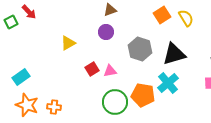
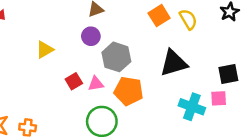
gray hexagon: (140, 49) -> (116, 57), moved
cyan cross: (168, 83) -> (192, 107), moved, turned -30
orange pentagon: (143, 95) -> (129, 91), moved

